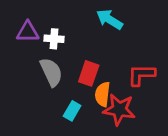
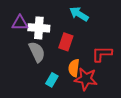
white cross: (54, 39) -> (39, 28), size x1.5
red rectangle: (89, 73) -> (66, 42), moved

